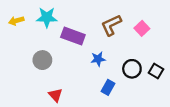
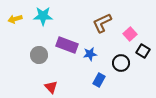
pink square: (142, 28) -> (130, 34), moved
purple rectangle: (73, 36) -> (67, 45), moved
black square: (156, 71) -> (143, 51), moved

